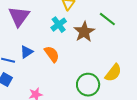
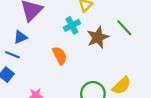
blue triangle: (27, 52) -> (20, 37), moved

